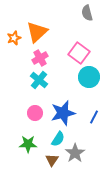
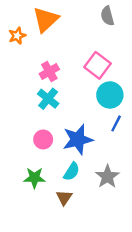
orange triangle: (37, 32) -> (46, 20), moved
orange star: (14, 38) -> (17, 36), moved
blue line: (94, 117) -> (116, 123), moved
gray star: (75, 153) -> (107, 177), moved

